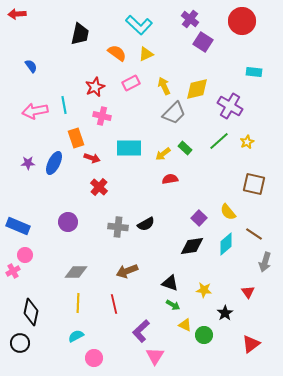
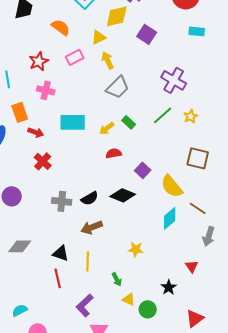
purple square: (203, 42) -> (147, 34), moved
yellow triangle: (146, 54) -> (99, 37), moved
cyan rectangle: (254, 72) -> (197, 31), moved
yellow diamond: (197, 89) -> (117, 16), moved
yellow semicircle: (228, 212) -> (172, 186), size x1.4
purple square: (199, 218) -> (143, 170), moved
black diamond: (192, 246) -> (123, 195), moved, turned 30
brown arrow: (127, 271) -> (92, 227), moved
black triangle: (170, 283) -> (61, 253), moved
yellow star: (204, 290) -> (136, 249), moved
yellow line: (78, 303) -> (88, 261), moved
green arrow: (173, 305) -> (117, 279), turned 32

